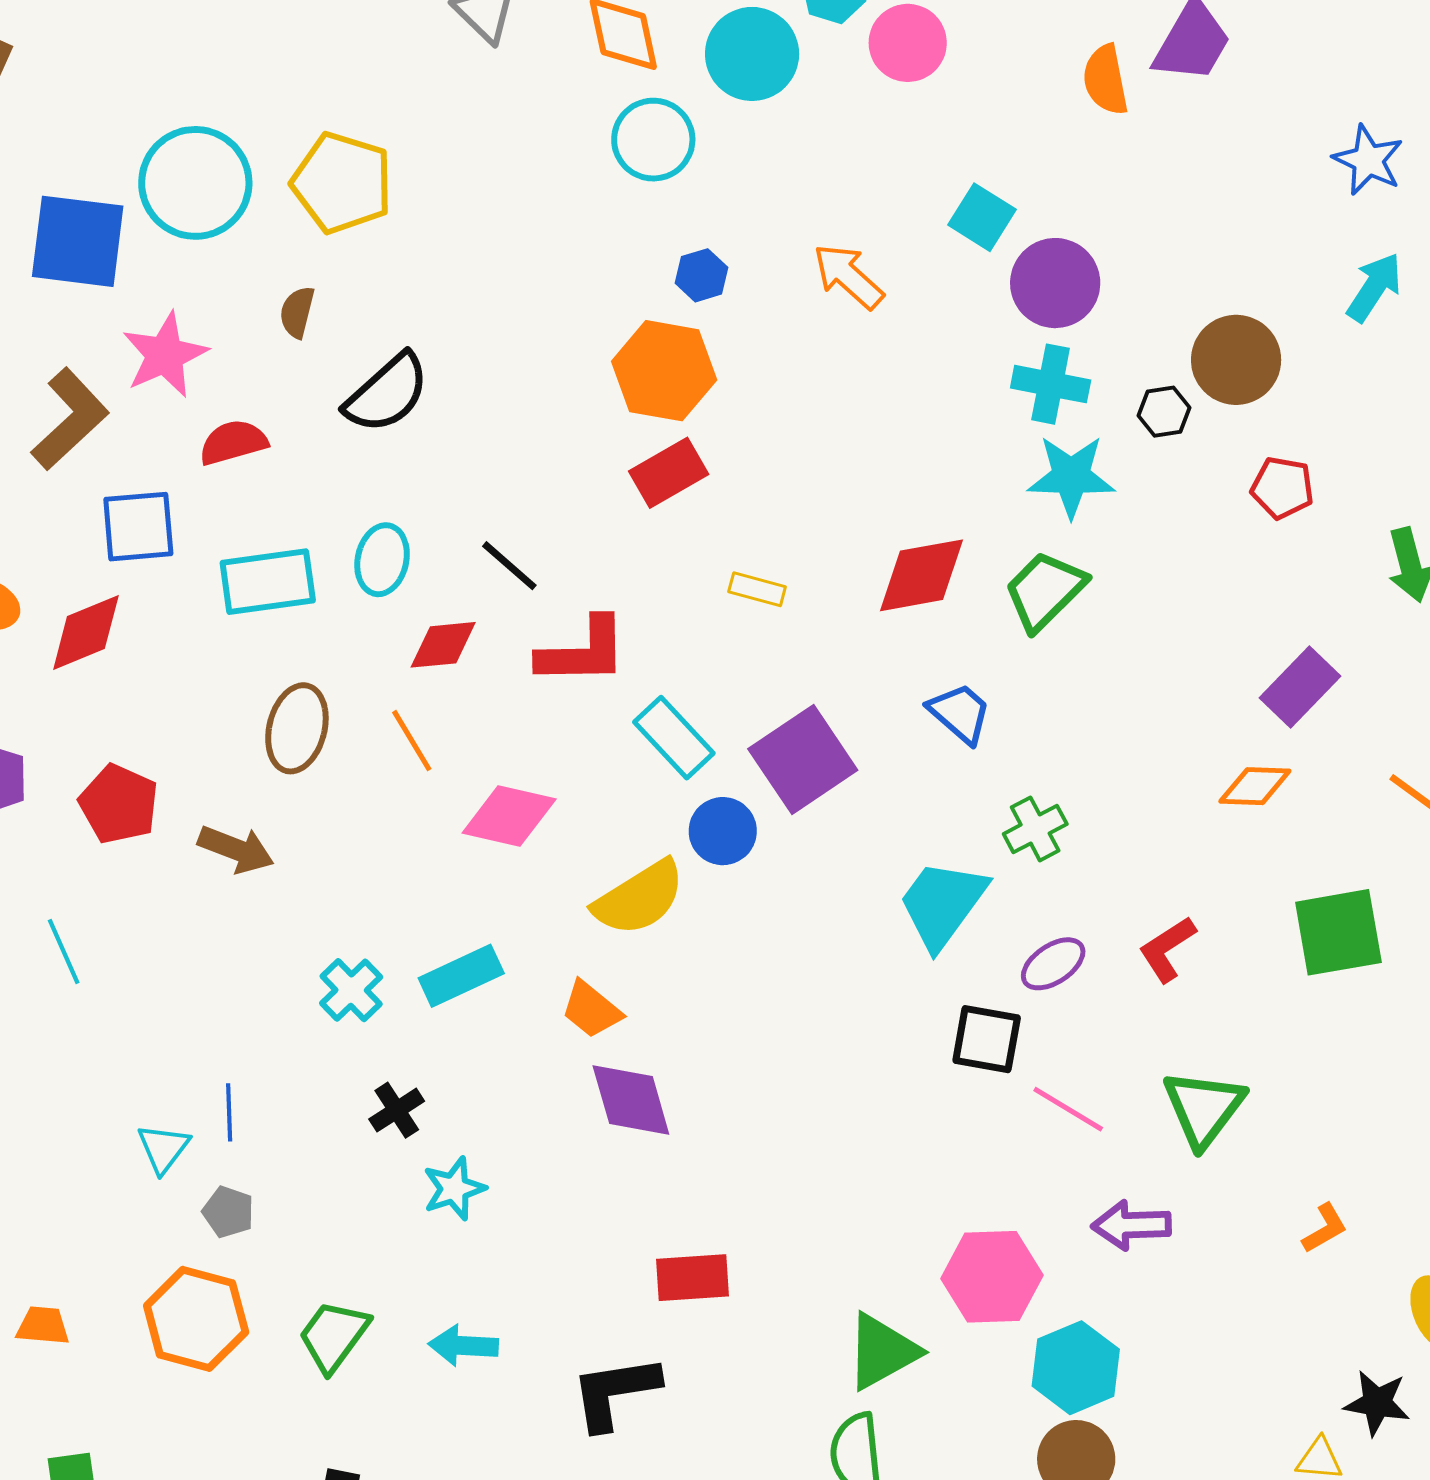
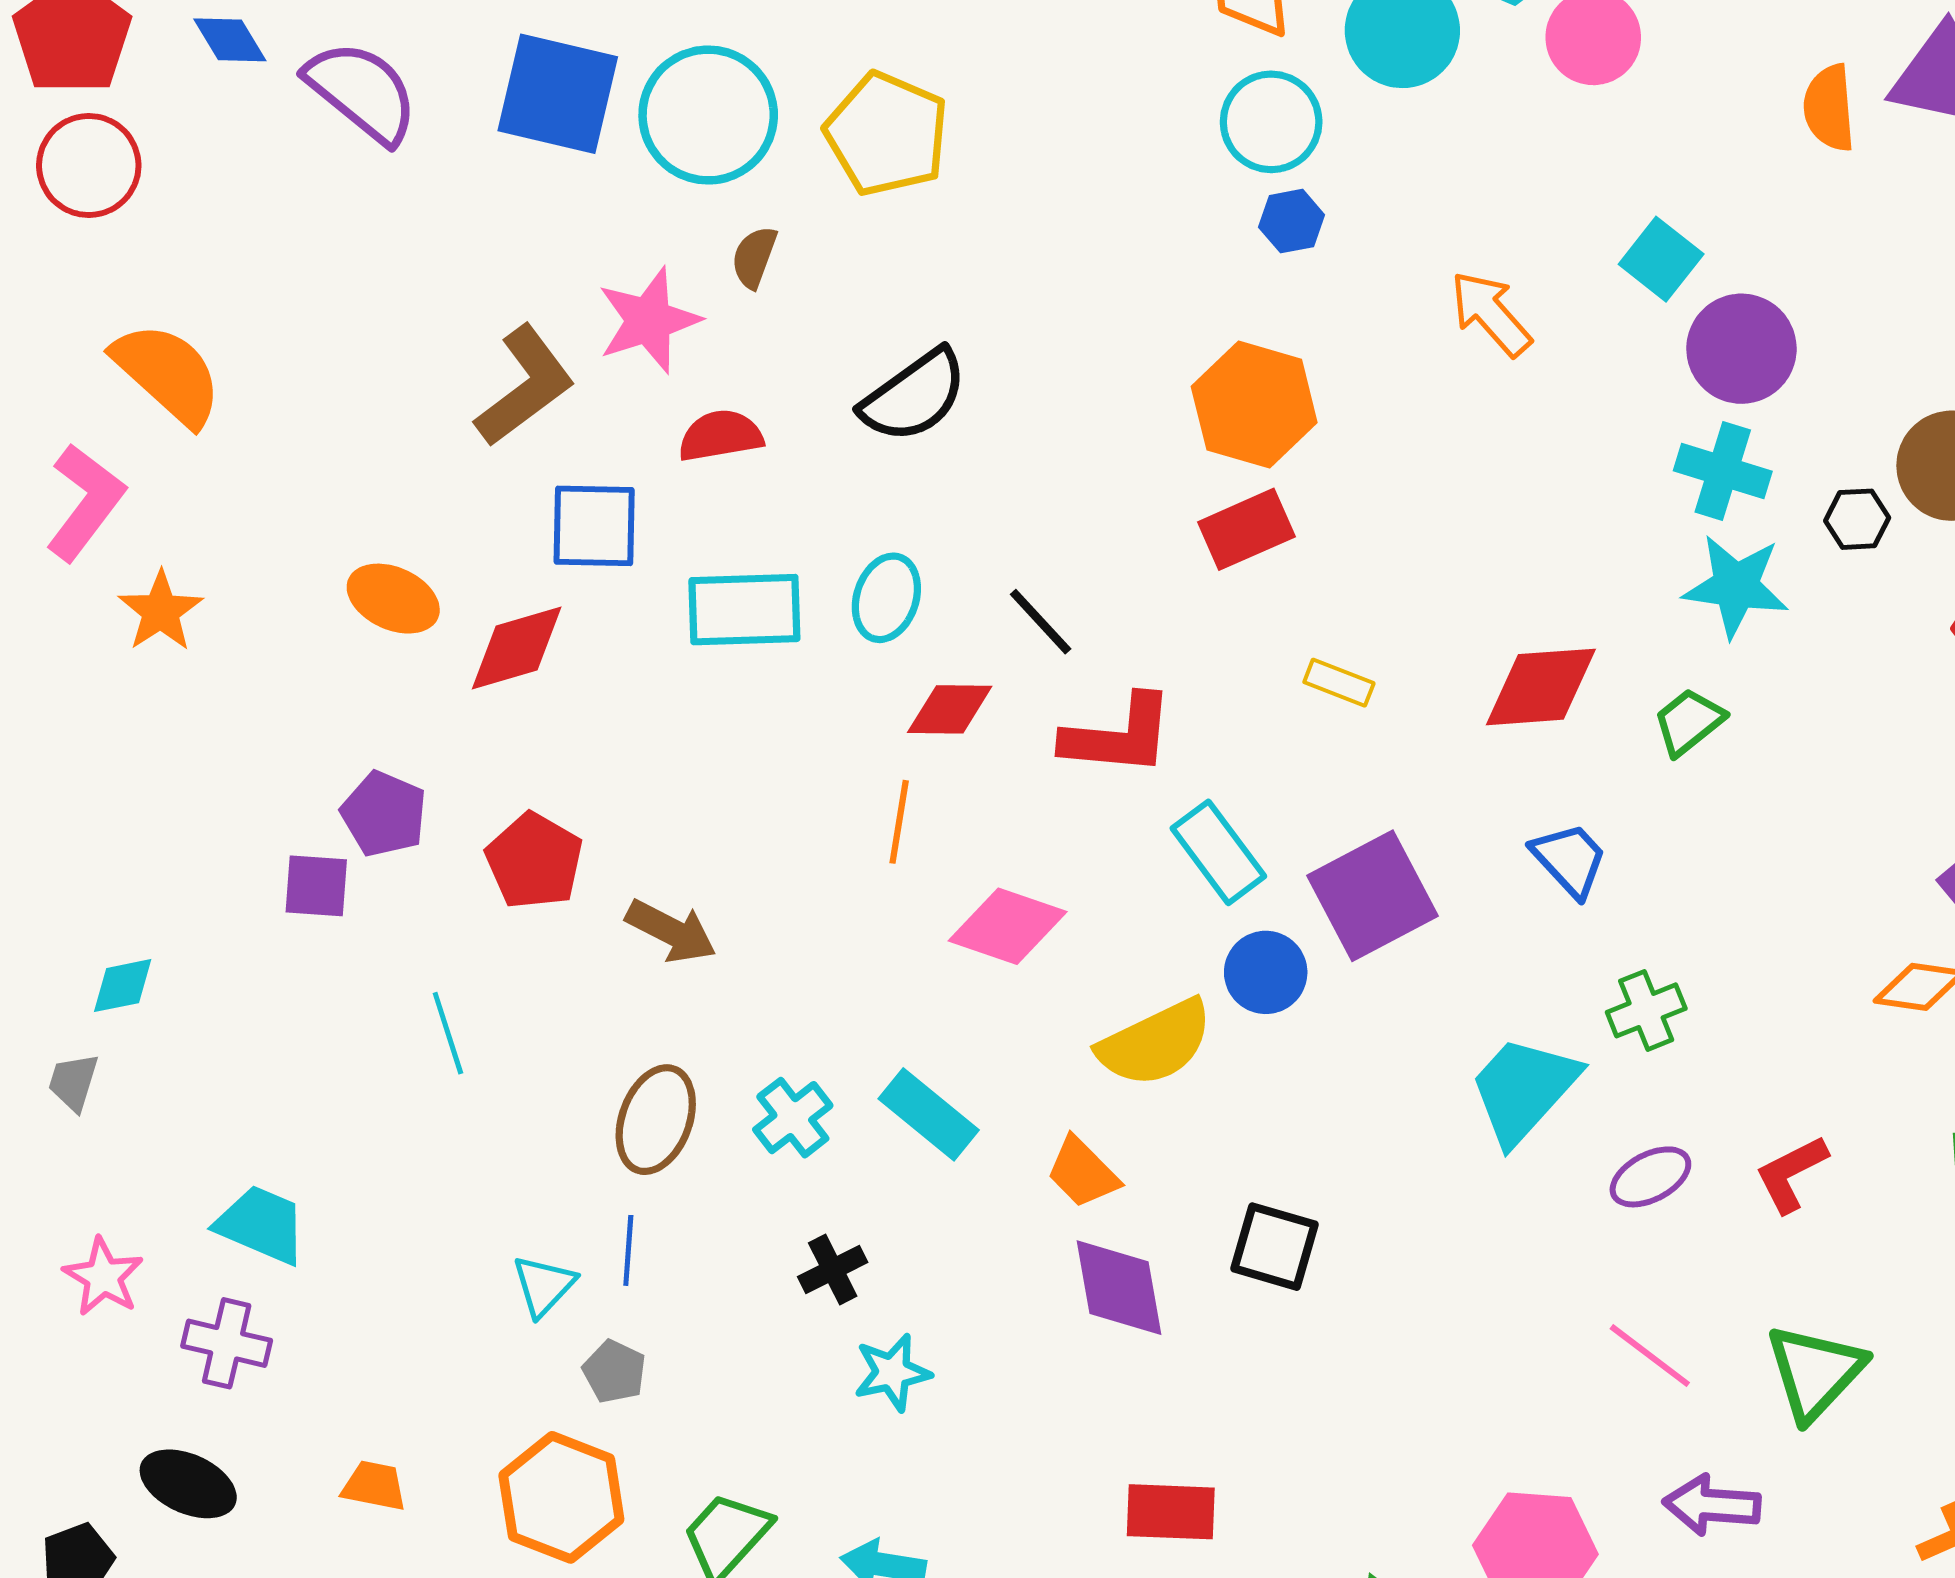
blue square: (78, 241) -> (558, 94), moved
blue hexagon: (702, 275) -> (1292, 221), moved
brown semicircle: (297, 312) -> (754, 257), moved
green trapezoid: (1045, 591) -> (1689, 722), size x0.7
brown ellipse: (297, 728) -> (656, 1120), moved
orange line: (412, 741) -> (899, 822), turned 34
cyan rectangle: (461, 976) -> (929, 1114), turned 58
black square: (987, 1039) -> (1275, 1247), moved

